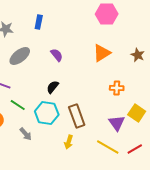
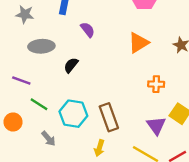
purple semicircle: (57, 55) -> (88, 30), moved
gray ellipse: (20, 56) -> (41, 46), turned 35
black semicircle: (53, 87) -> (71, 65), moved

